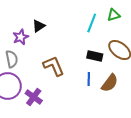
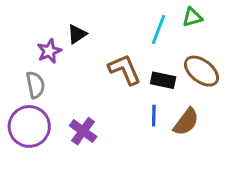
brown L-shape: (54, 66) -> (125, 70), moved
purple cross: (34, 97) -> (83, 131), moved

